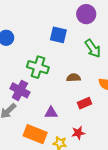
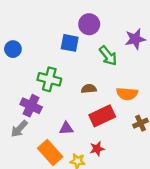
purple circle: (86, 14) -> (89, 24), moved
red rectangle: (84, 103) -> (102, 116), size x1.6
orange rectangle: (35, 134) -> (50, 152), turned 30

